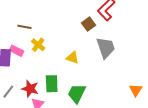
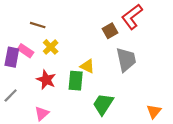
green rectangle: (52, 84) -> (76, 81), moved
red star: (30, 89) -> (46, 80), moved
green trapezoid: (77, 93) -> (103, 104), moved

